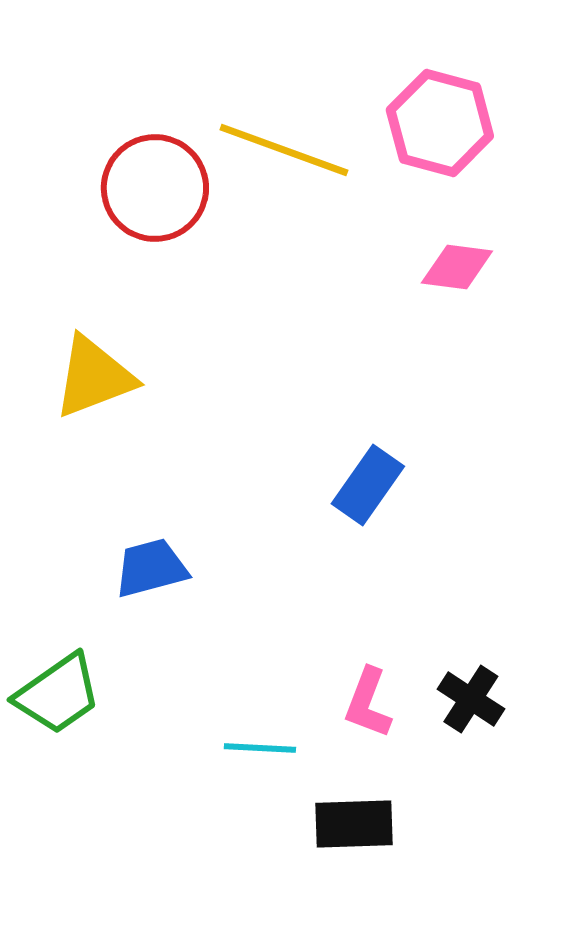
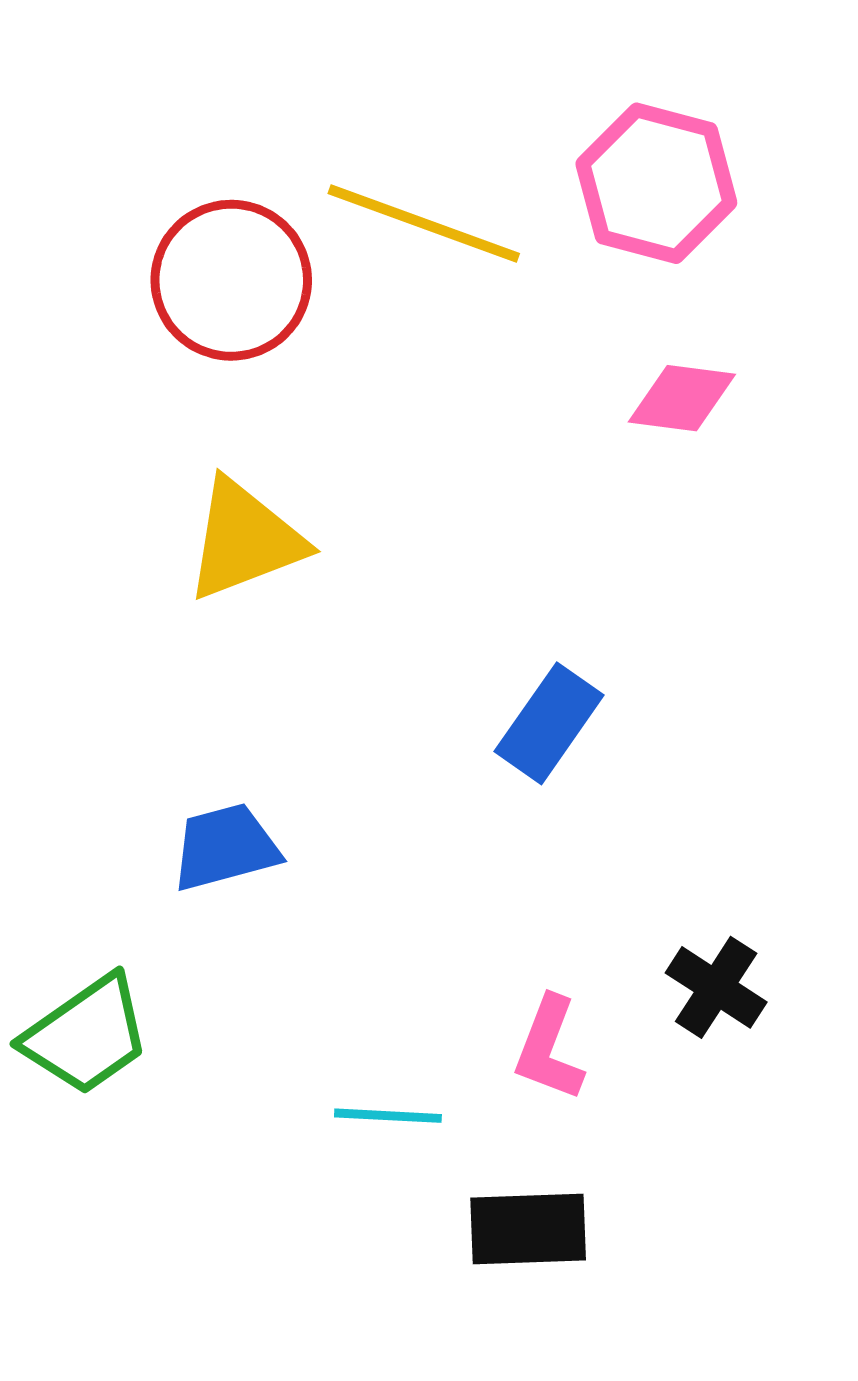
yellow triangle: (94, 377) -> (245, 540), moved
black cross: (471, 699) -> (716, 987), moved

